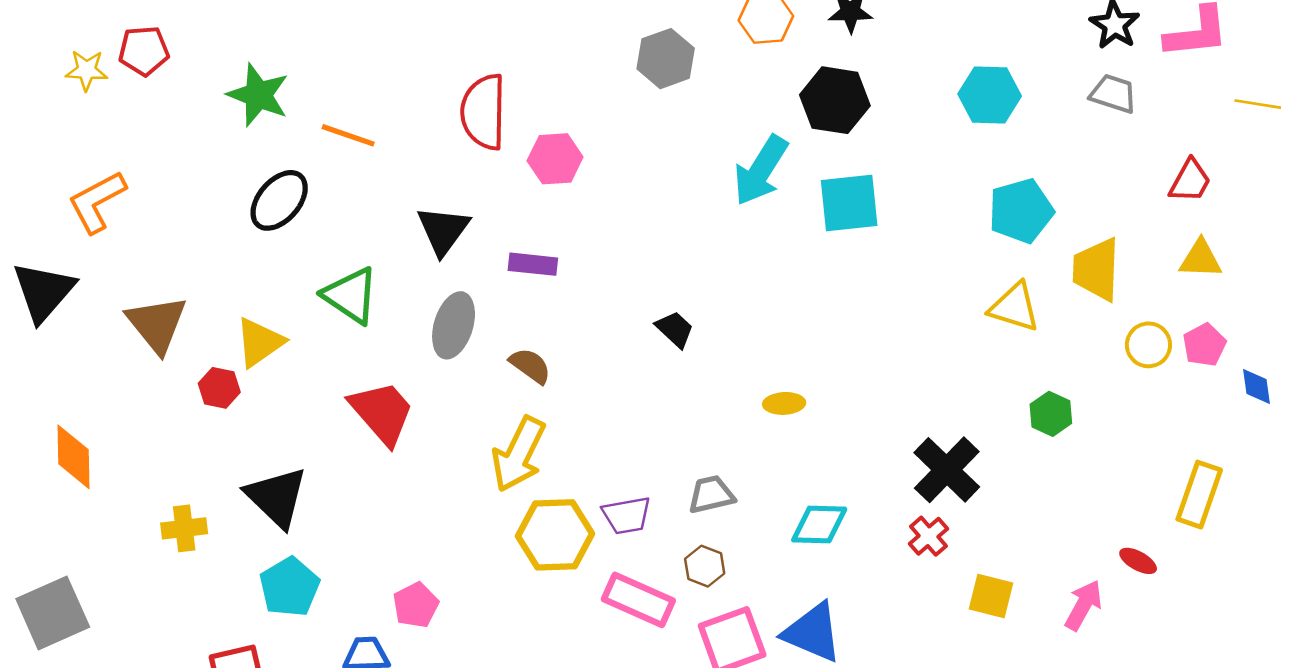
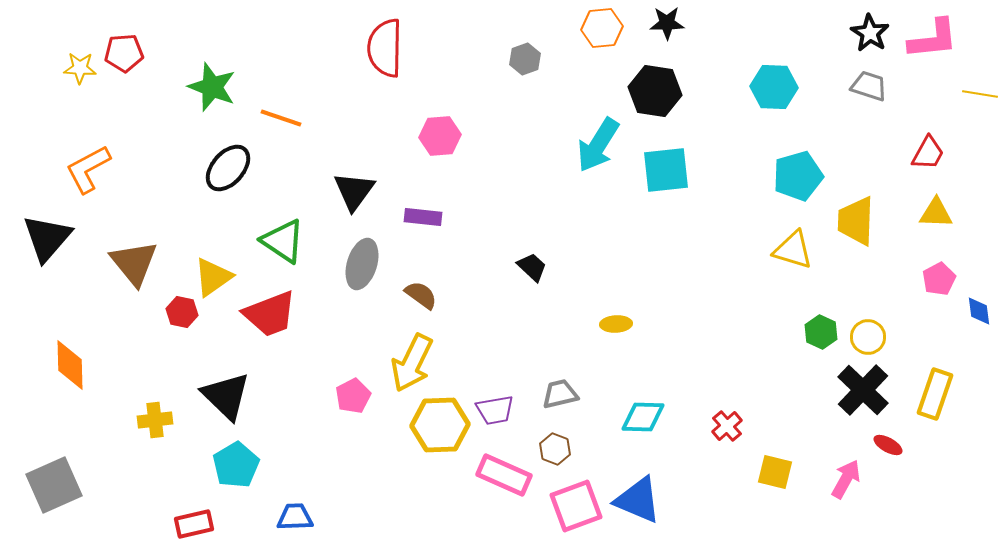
gray hexagon: (666, 59) -> (525, 59), size x0.7
red semicircle: (483, 112) -> (385, 48), moved
yellow circle: (1148, 345) -> (868, 337), moved
red trapezoid: (382, 413) -> (270, 314), moved, turned 110
black cross: (947, 470) -> (863, 390), moved
pink pentagon: (416, 605) -> (353, 396), moved

